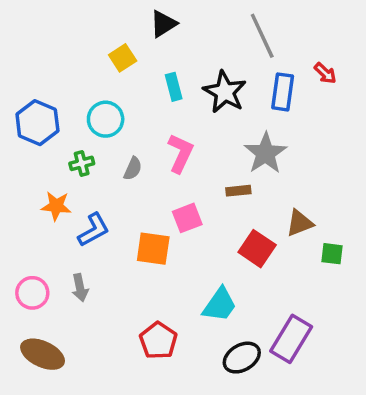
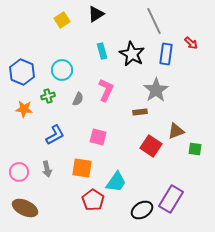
yellow square: (123, 58) -> (62, 20), moved
orange star: (56, 206) -> (24, 109), moved
pink square: (187, 218) -> (98, 137), moved, turned 36
orange square: (153, 249) -> (82, 168), moved
cyan trapezoid: (220, 305) -> (116, 182), moved

